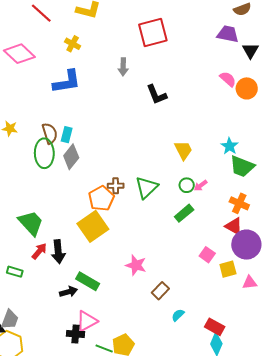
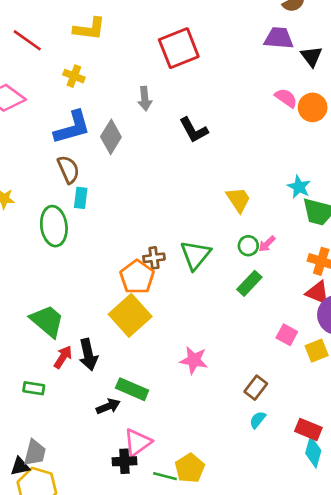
brown semicircle: (50, 133) -> (68, 169), moved
gray diamond: (71, 157) -> (111, 137), moved
brown rectangle: (160, 291) -> (256, 388), moved

